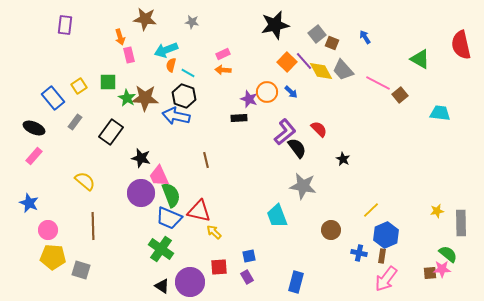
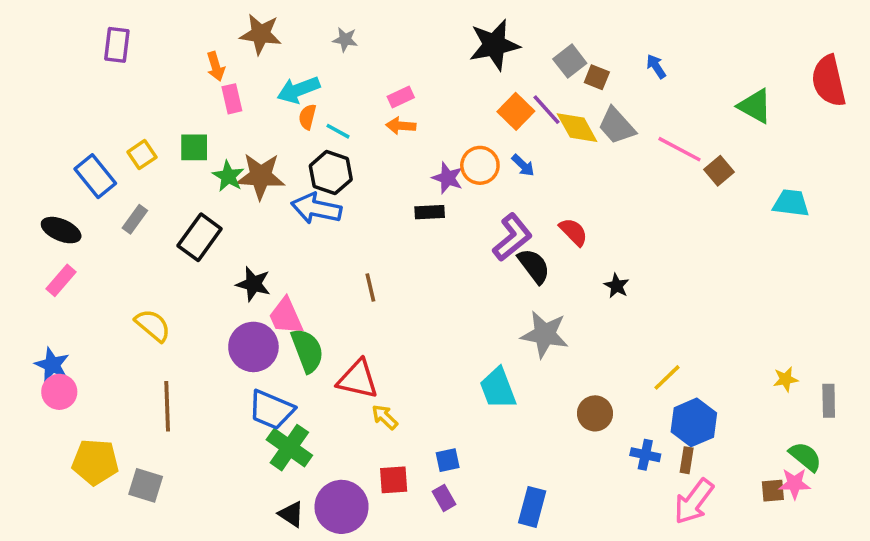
blue trapezoid: (169, 218) -> (271, 410), moved
gray rectangle: (461, 223) -> (829, 401), size x0.7
pink circle: (48, 230) -> (59, 392), moved

